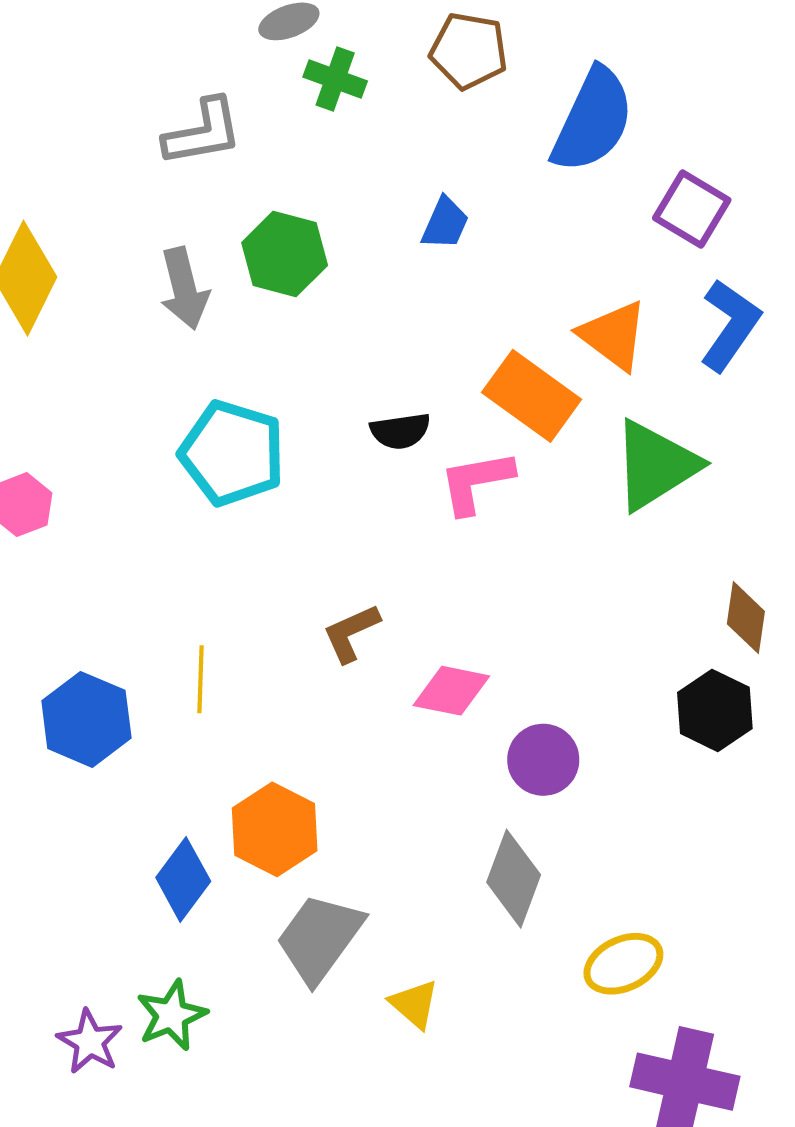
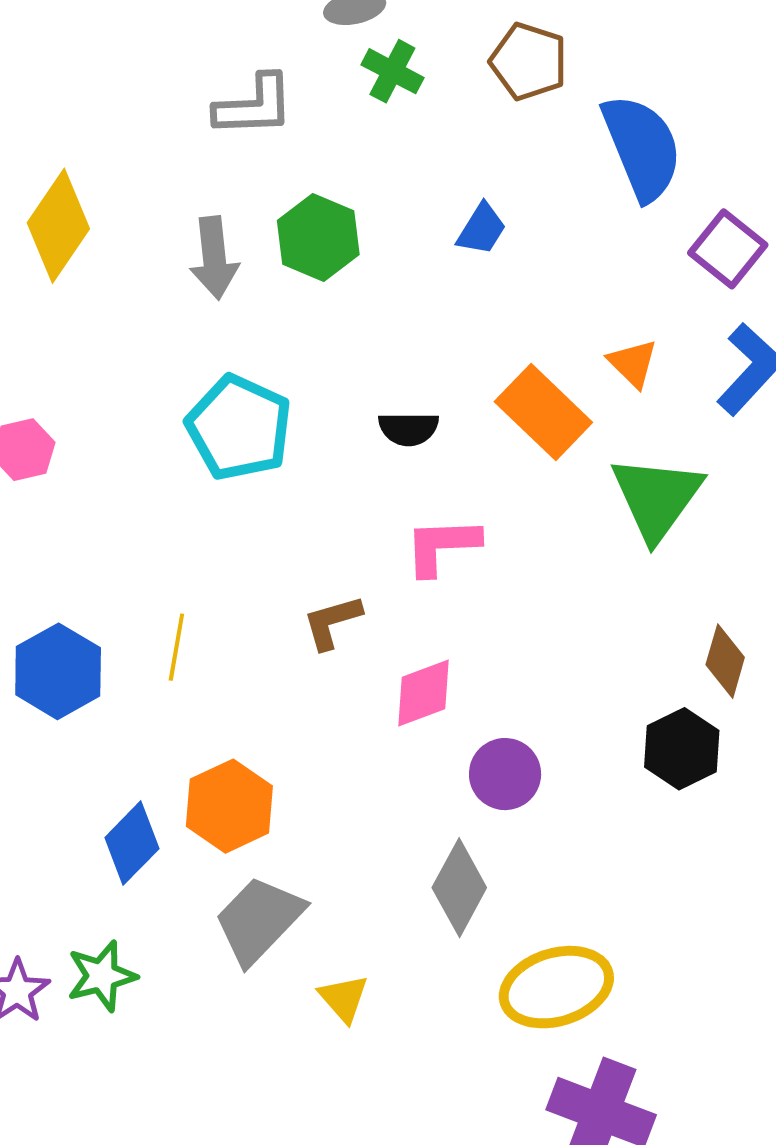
blue semicircle: (593, 120) -> (642, 147), turned -55
orange triangle: (613, 335) -> (633, 363), size x0.7
green triangle: (655, 465) -> (657, 498), turned -30
pink L-shape: (476, 482) -> (442, 546), moved
pink diamond: (451, 691) -> (424, 693), turned -40
yellow ellipse: (623, 964) -> (556, 987), size x1.4

